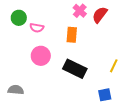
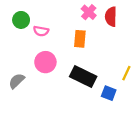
red semicircle: (100, 15) -> (111, 17), turned -36
gray semicircle: (16, 90) -> (17, 81), moved, turned -49
blue square: (105, 95) -> (109, 93), moved, turned 32

